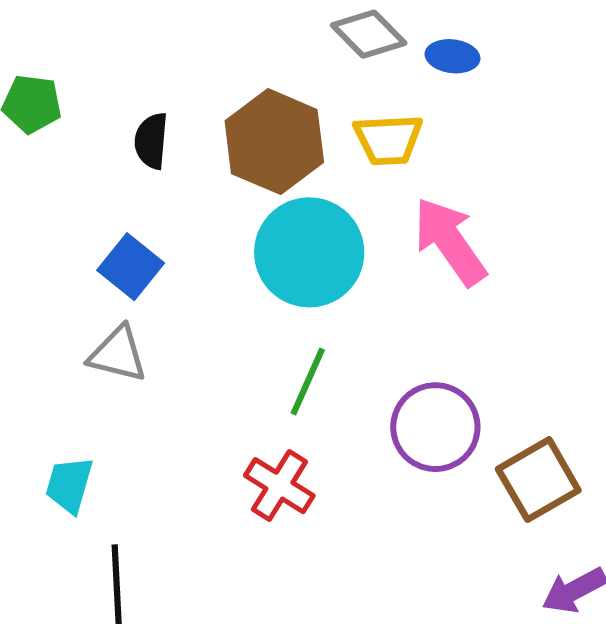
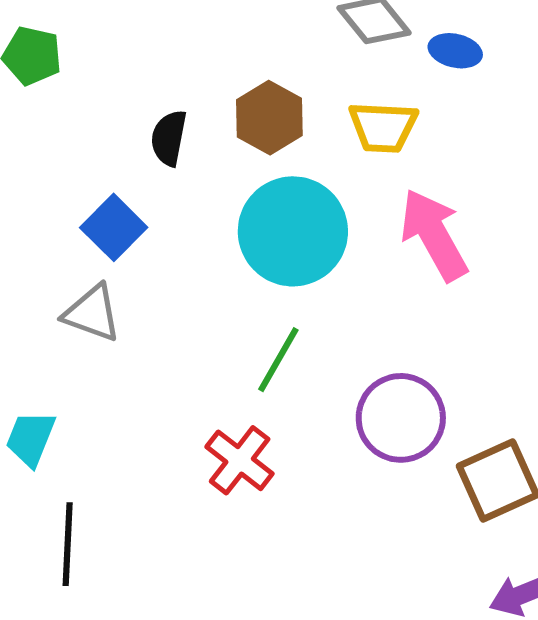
black semicircle: (151, 141) -> (169, 138), moved
brown hexagon: (274, 142) -> (269, 118), size x0.7

